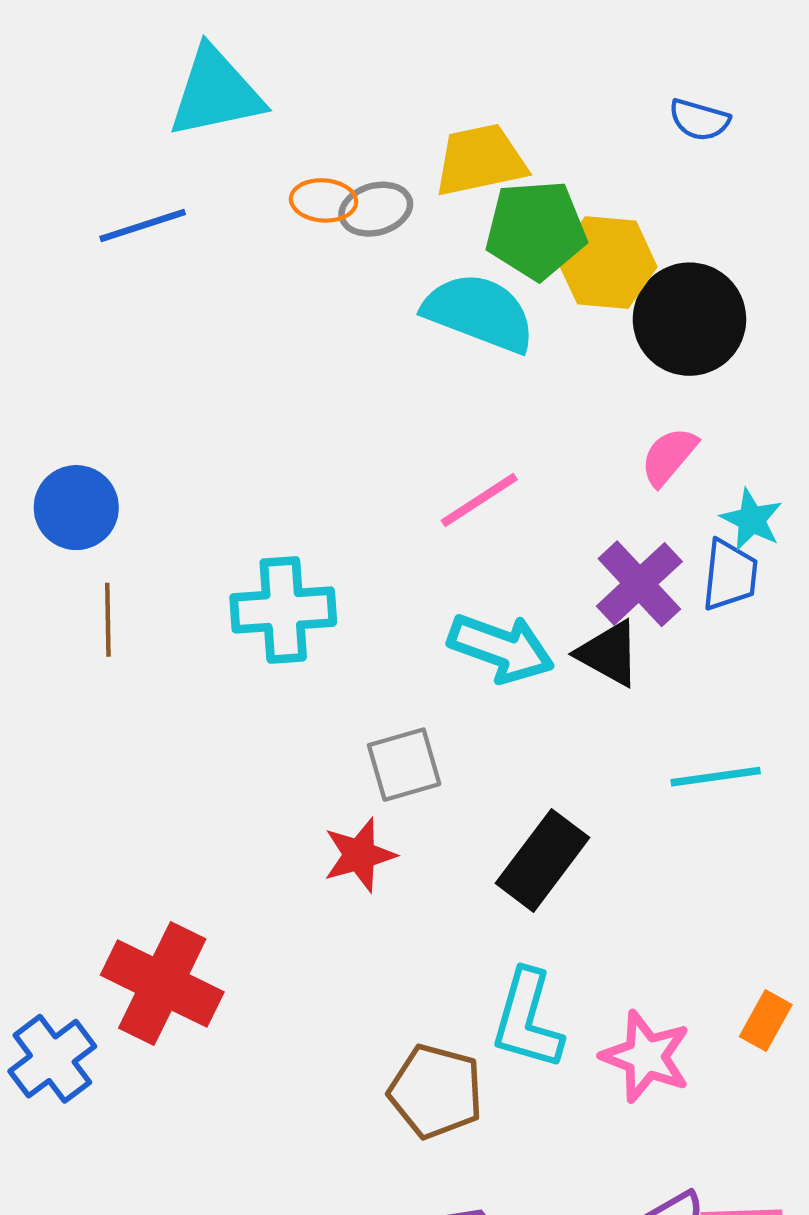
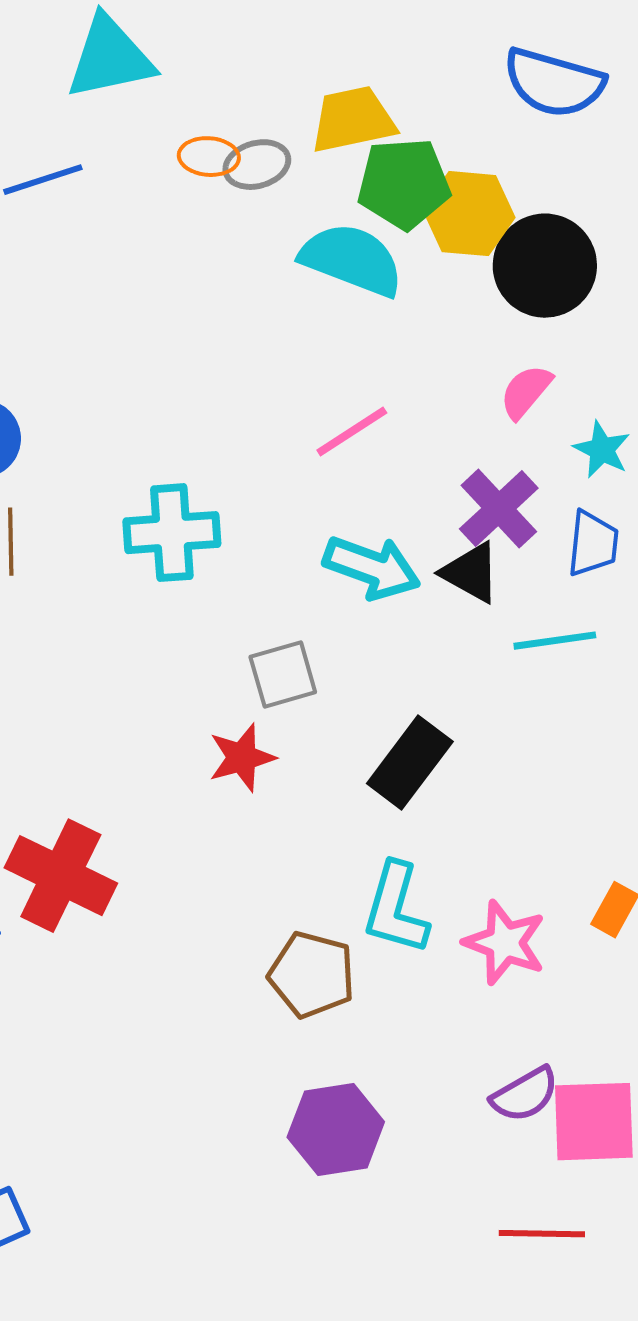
blue semicircle: (699, 120) -> (554, 83), size x1.8
blue trapezoid: (730, 575) -> (593, 544), moved
cyan line: (716, 777) -> (555, 641), moved

